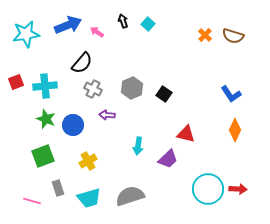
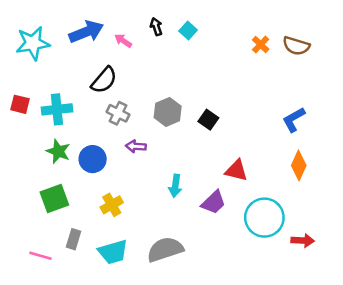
red square: (16, 82) -> (20, 104), turned 35
blue L-shape: (231, 94) -> (294, 120), turned 95
gray rectangle: (58, 188) -> (74, 239), turned 35
cyan circle: (208, 189) -> (264, 218), moved

